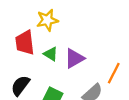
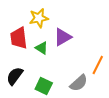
purple triangle: (74, 58) -> (63, 37), moved

